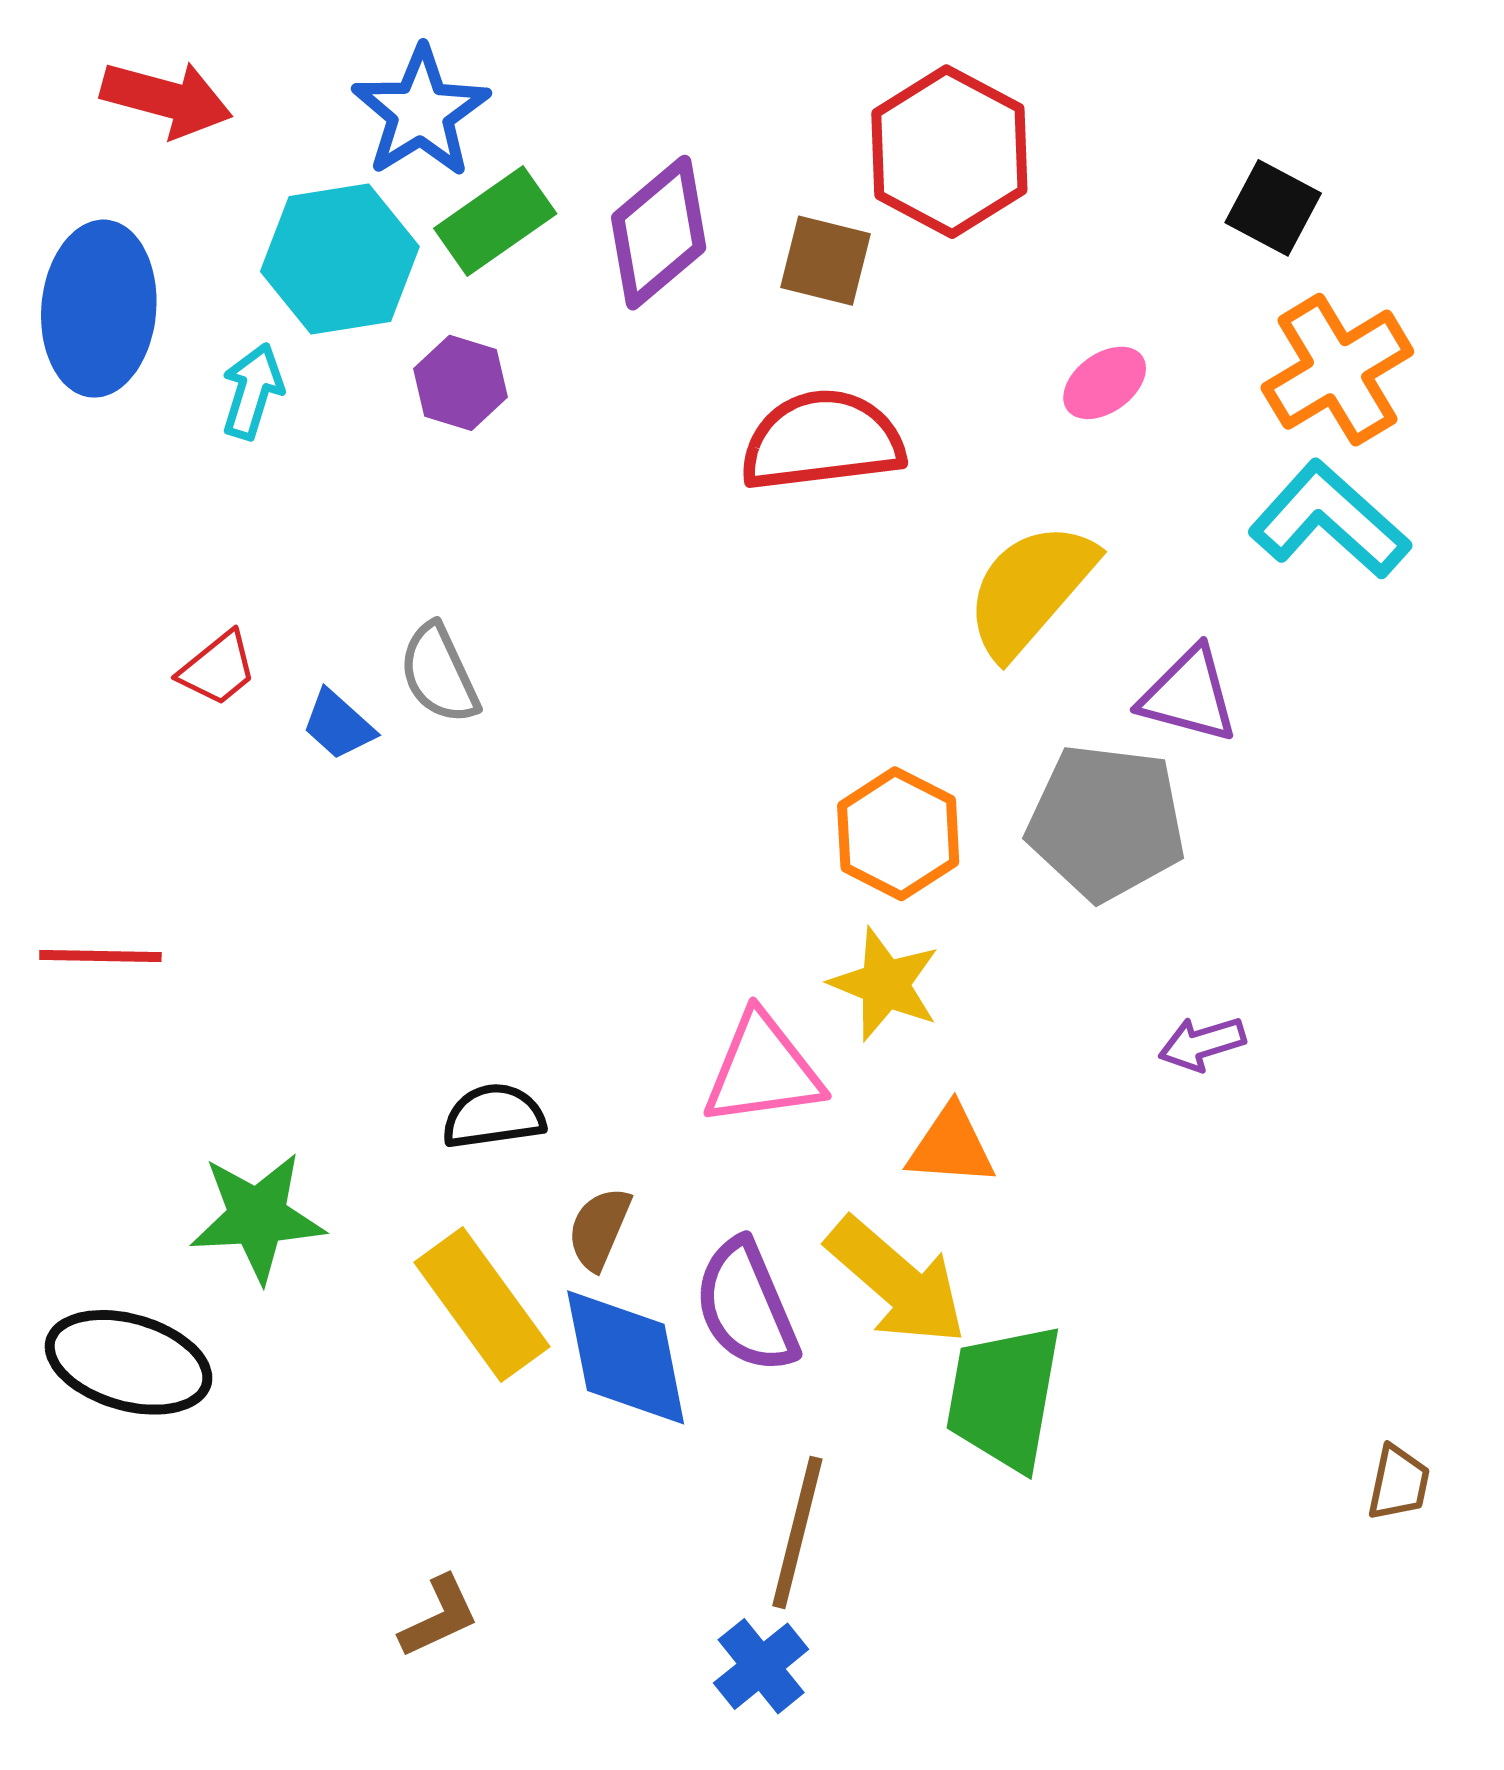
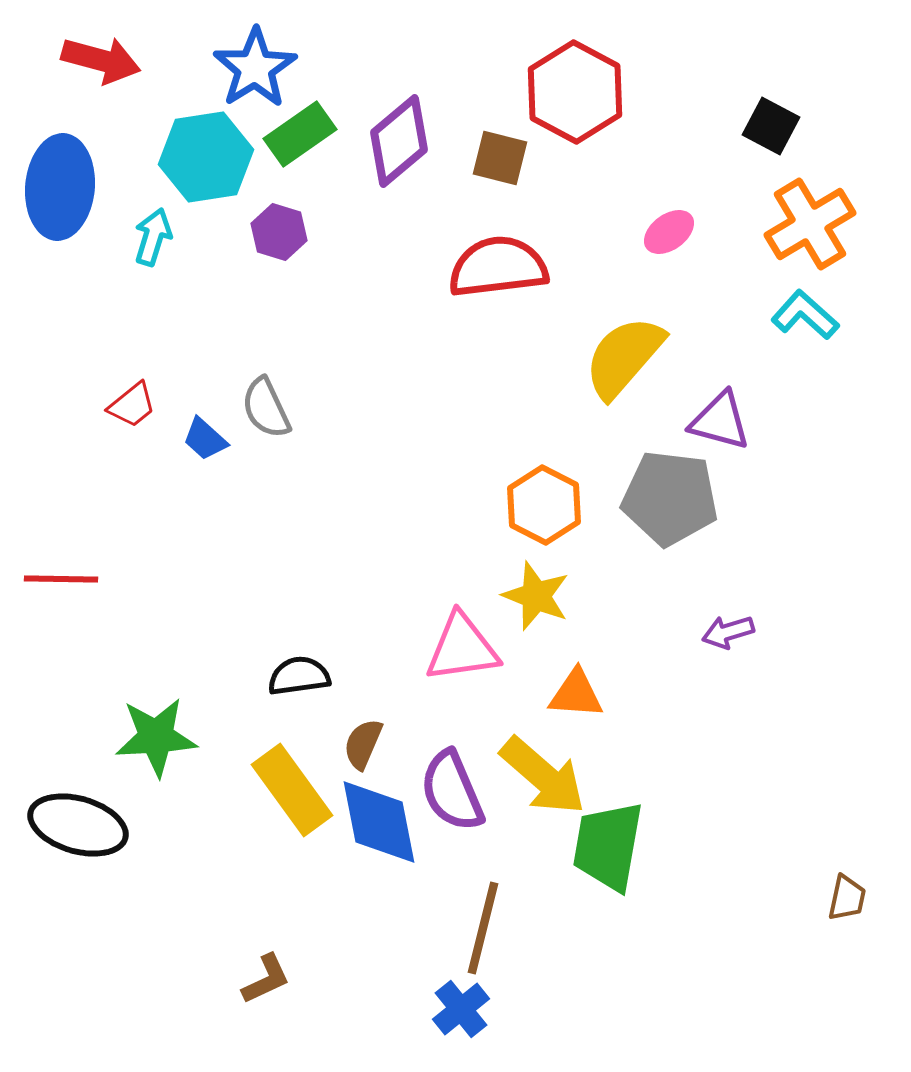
cyan L-shape: (1329, 520) -> (805, 315), size x0.7

